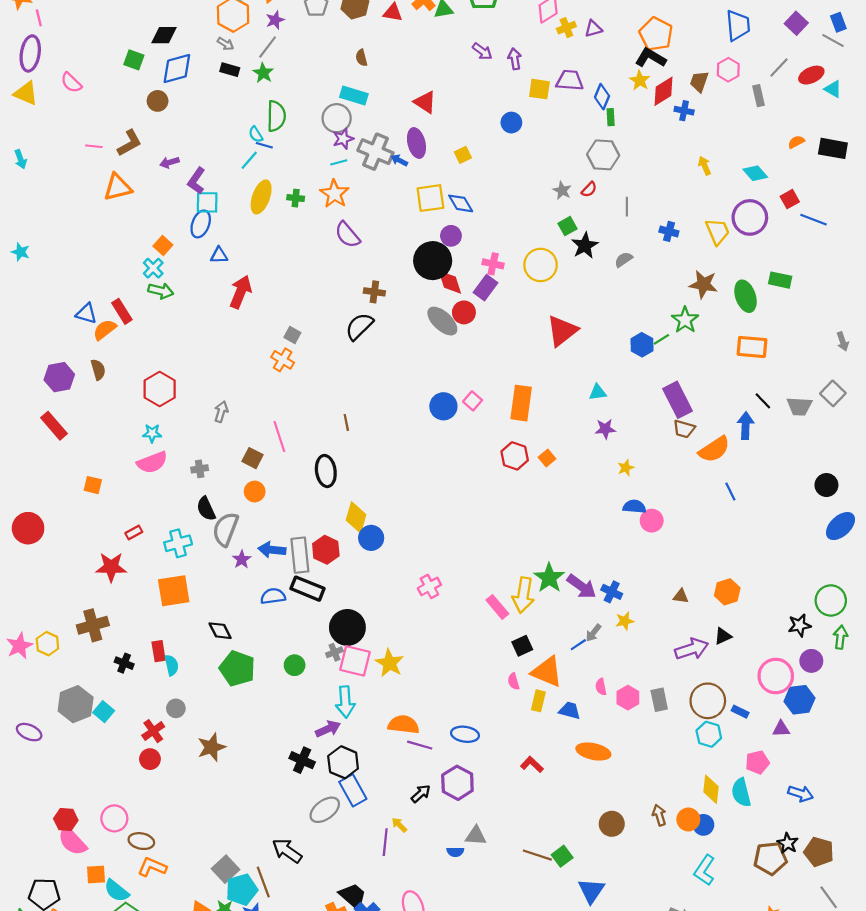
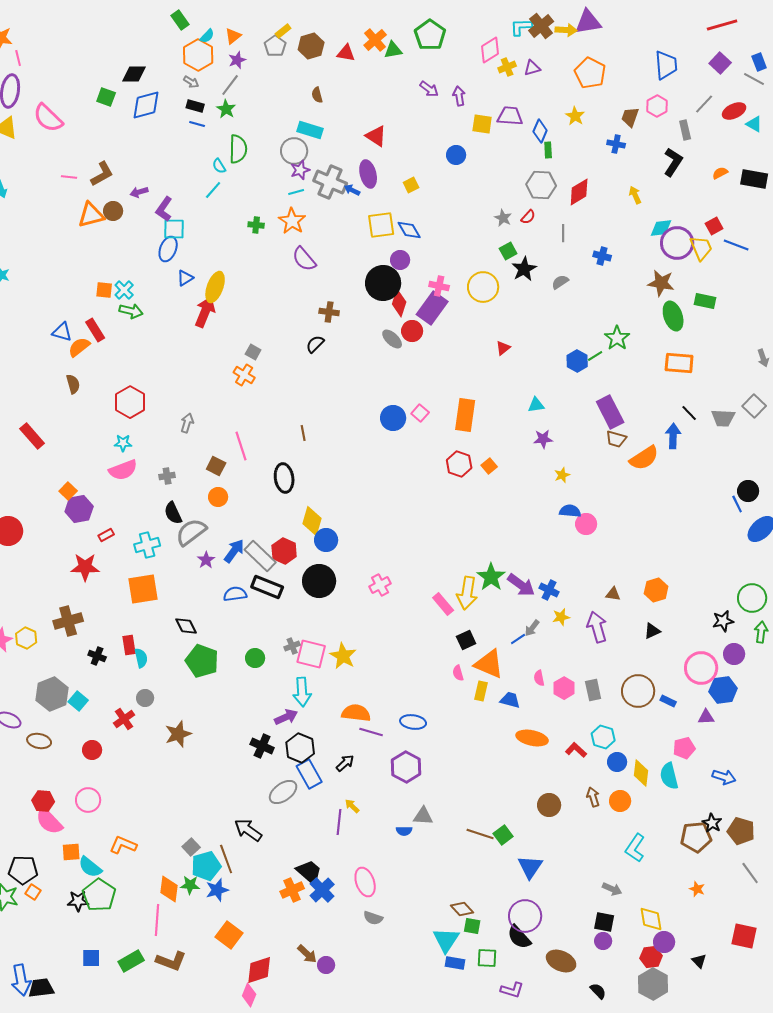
black L-shape: (651, 58) -> (673, 162), moved, turned 92
pink semicircle: (71, 83) -> (48, 118), size x1.5
red diamond: (664, 91) -> (579, 192), moved
brown circle: (158, 101) -> (113, 211), moved
blue line: (264, 145) -> (197, 124), moved
cyan diamond: (755, 173) -> (661, 228), moved, turned -55
yellow ellipse: (261, 197) -> (215, 287), moved
yellow trapezoid: (717, 231) -> (701, 248), moved
orange square: (163, 246) -> (104, 290), moved, turned -36
blue triangle: (219, 255) -> (185, 278), turned -30
red diamond: (450, 282) -> (399, 303), turned 36
brown star: (703, 284) -> (661, 283), moved
purple rectangle: (486, 288) -> (432, 308), size x1.4
gray ellipse: (442, 321) -> (392, 339), size x0.7
black semicircle: (359, 326) -> (315, 344), size x0.7
red triangle: (562, 331) -> (503, 348), size x0.5
purple hexagon: (59, 377) -> (79, 509), moved
orange square: (93, 485) -> (68, 491), turned 30
blue line: (730, 492) -> (737, 504), moved
gray semicircle: (225, 529) -> (191, 532), turned 32
blue arrow: (272, 550) -> (234, 551), turned 120
gray rectangle: (300, 555) -> (260, 556), turned -40
black circle: (347, 627) -> (319, 581), moved
purple arrow: (692, 649) -> (597, 627), moved, turned -88
cyan hexagon: (709, 734) -> (603, 737), moved
red circle: (150, 759) -> (92, 750), moved
red L-shape: (532, 764) -> (576, 750), moved
black arrow: (421, 794) -> (345, 763), moved
blue circle: (703, 825) -> (617, 762), moved
brown ellipse: (141, 841) -> (39, 741), moved
gray square: (225, 869) -> (191, 847), size x0.7

